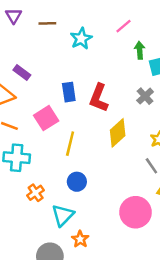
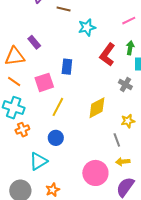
pink line: (123, 26) -> (129, 21), moved
gray cross: (145, 96) -> (125, 85), turned -32
red L-shape: (99, 98) -> (107, 55), moved
orange cross: (36, 193) -> (22, 130), moved
orange star: (80, 239) -> (53, 190), moved

